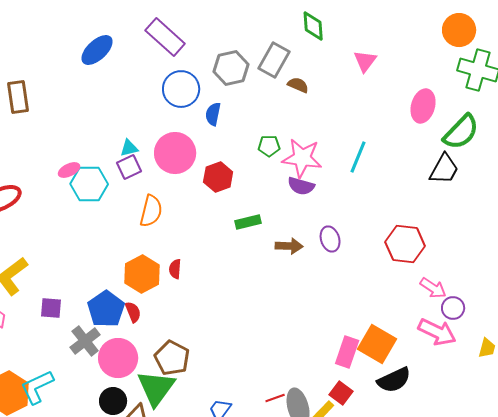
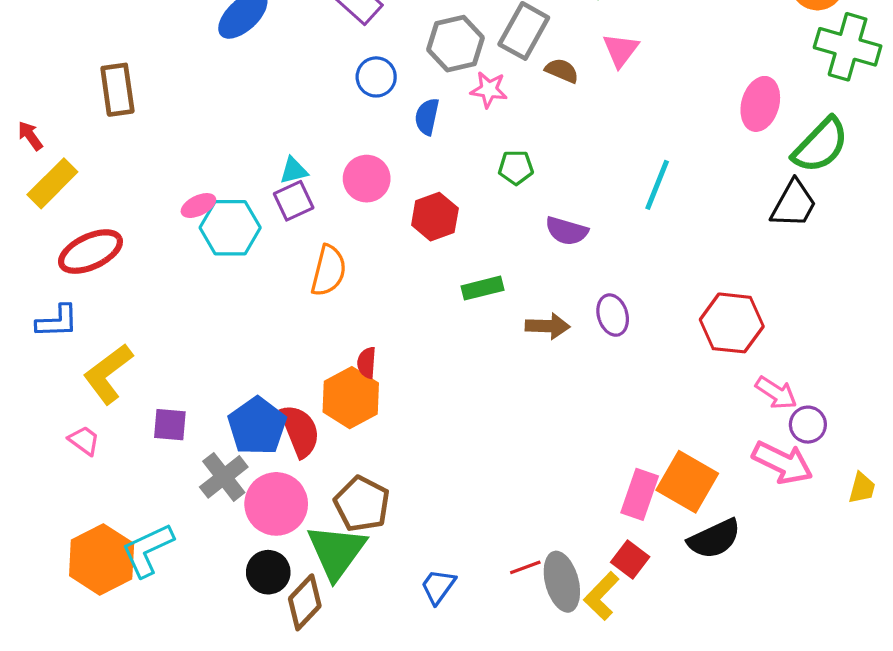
pink triangle: (365, 61) -> (621, 50), moved
blue circle: (181, 89) -> (376, 77), size x0.7
pink circle: (175, 153) -> (367, 179), size x0.7
pink star: (302, 158) -> (489, 90), moved, size x0.6
orange hexagon: (142, 274) -> (351, 398), moved
red semicircle: (133, 312) -> (300, 431), size x1.6

